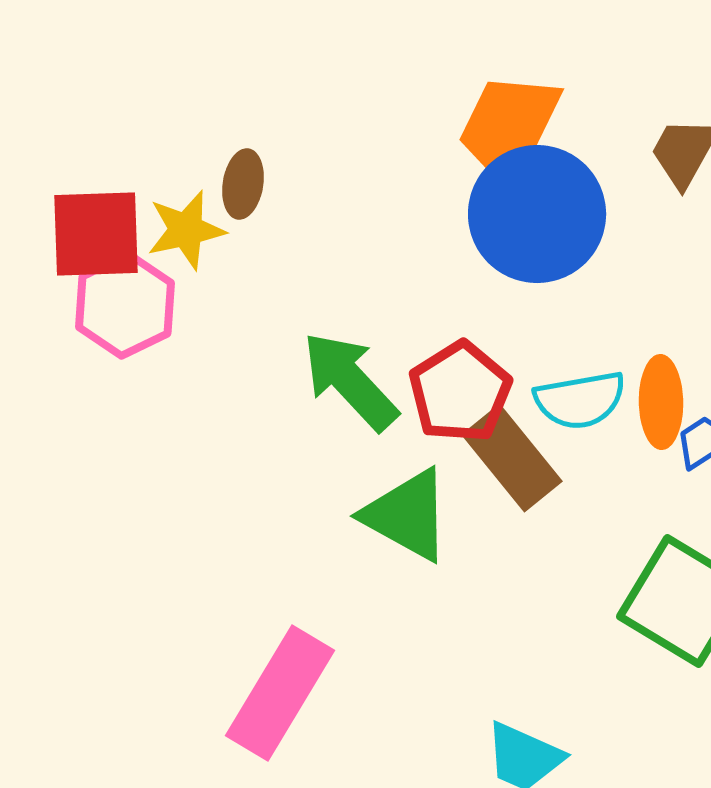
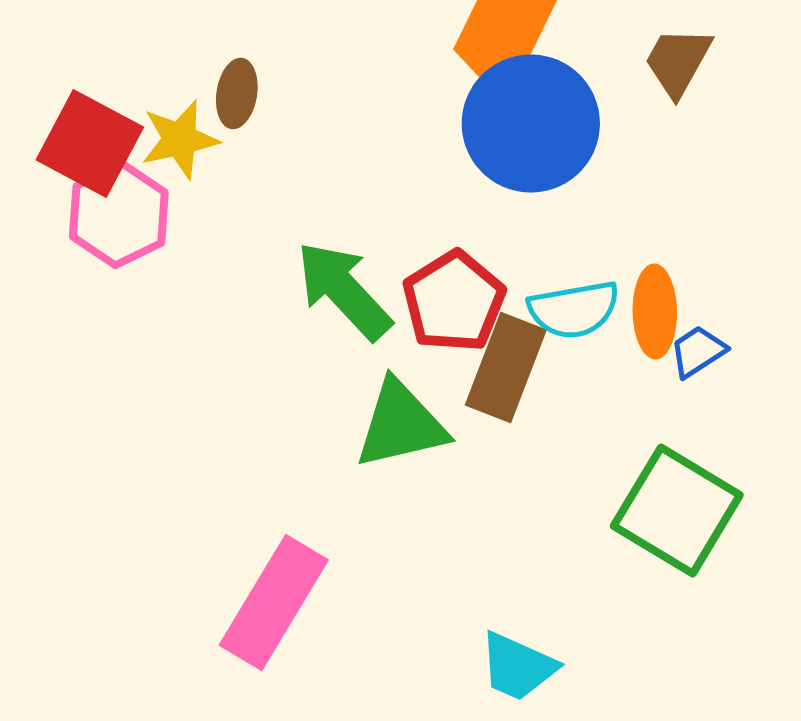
red square: (96, 234) -> (90, 144), turned 30
brown rectangle: (512, 458) -> (506, 368), turned 60
green triangle: (407, 515) -> (401, 424), turned -42

